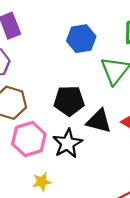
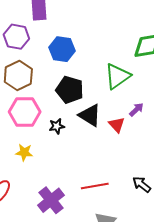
blue hexagon: (81, 39) -> (62, 49), moved
black star: (67, 143) -> (57, 126), size x0.6

